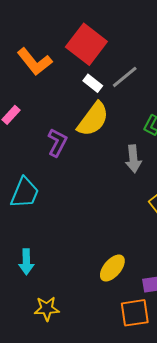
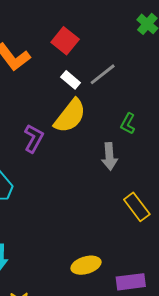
red square: (86, 44) -> (65, 41), size x0.7
yellow ellipse: (112, 268) -> (86, 265), turned 32

